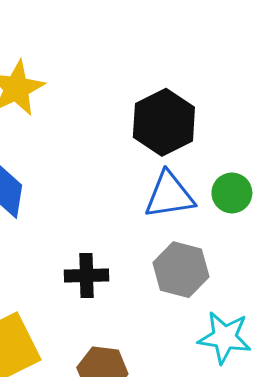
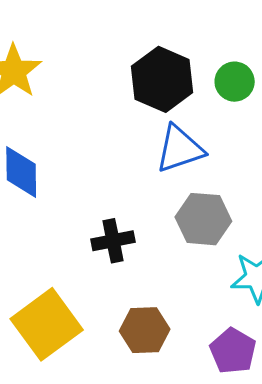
green circle: (232, 193) -> (235, 82), moved

